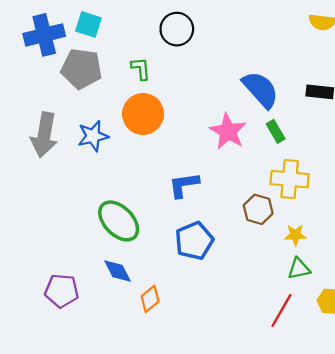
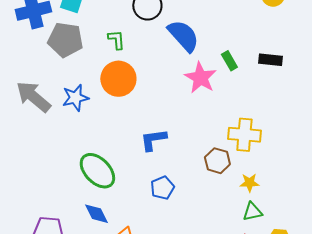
blue semicircle: (261, 90) -> (183, 36), moved
pink star: (228, 131) -> (200, 78), moved
green rectangle: (276, 131) -> (229, 61), moved
gray arrow: (44, 135) -> (33, 97), turned 120
blue pentagon: (194, 241) -> (162, 188), size x0.7

